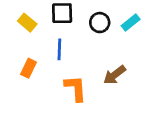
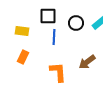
yellow rectangle: (27, 23) -> (22, 31), moved, turned -32
blue line: (59, 49) -> (54, 37), moved

